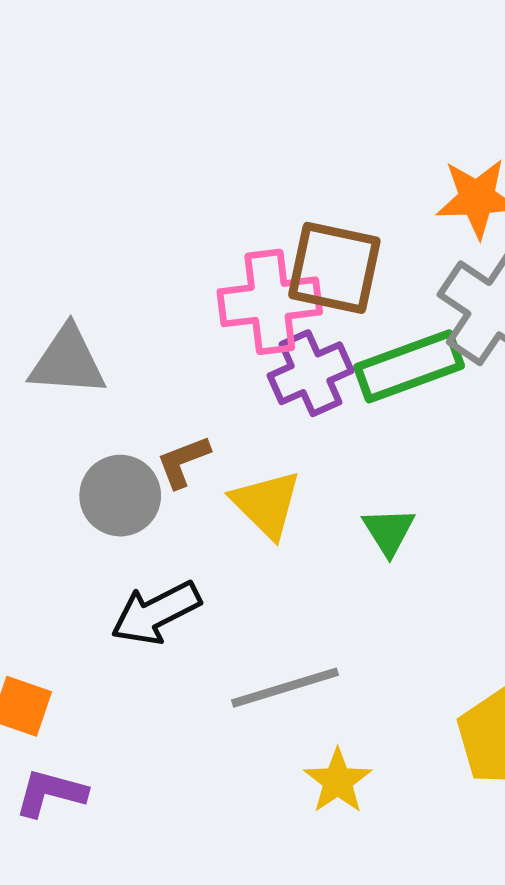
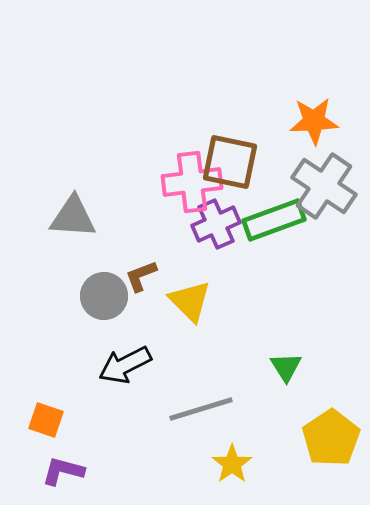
green triangle: (389, 531) -> (286, 367), moved

